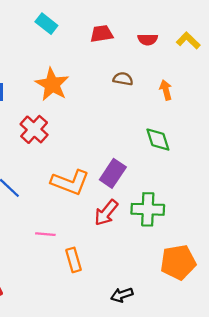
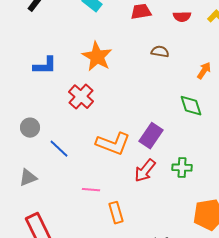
orange arrow: (166, 90) -> (204, 71), moved, turned 48
green cross: (148, 209) -> (182, 168), size x0.7

